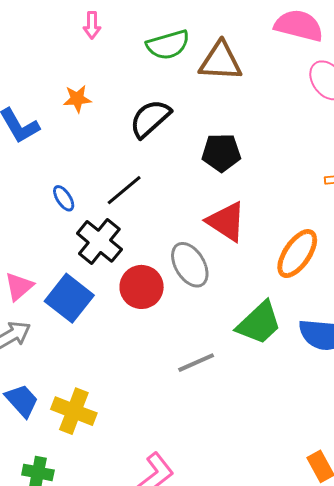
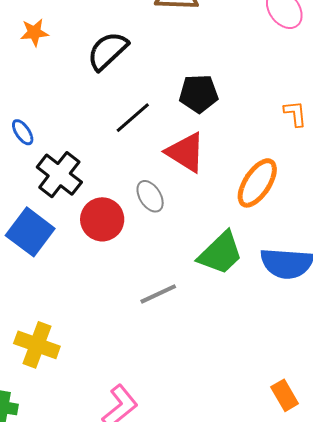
black pentagon: (221, 153) -> (199, 94), moved
black line: (124, 190) -> (133, 118), moved
gray ellipse: (190, 265) -> (150, 196), size x0.7

